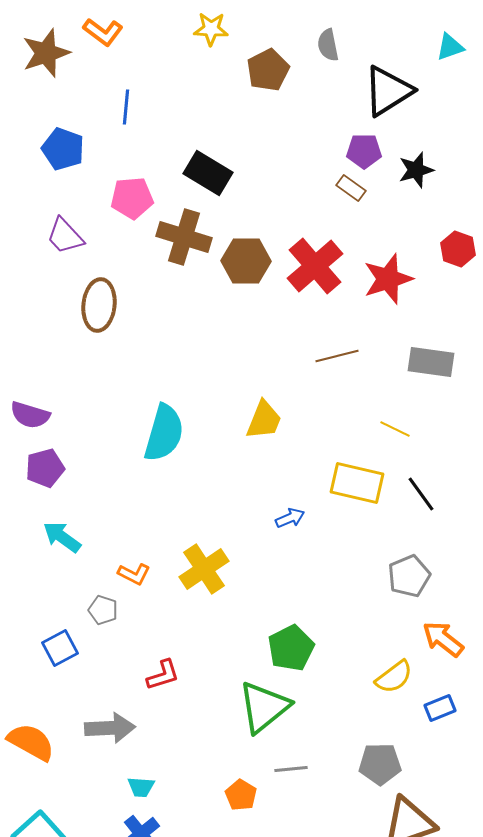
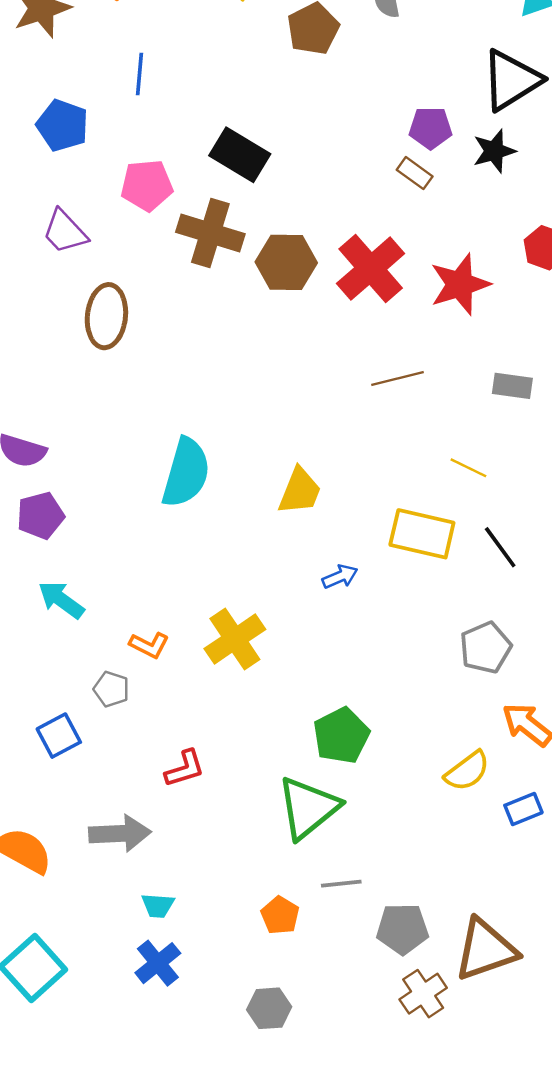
black triangle: (388, 91) -> (511, 80), moved
gray rectangle: (431, 362) -> (512, 386), size x0.7
yellow trapezoid: (264, 420) -> (300, 491), moved
gray pentagon: (380, 764) -> (402, 929), moved

